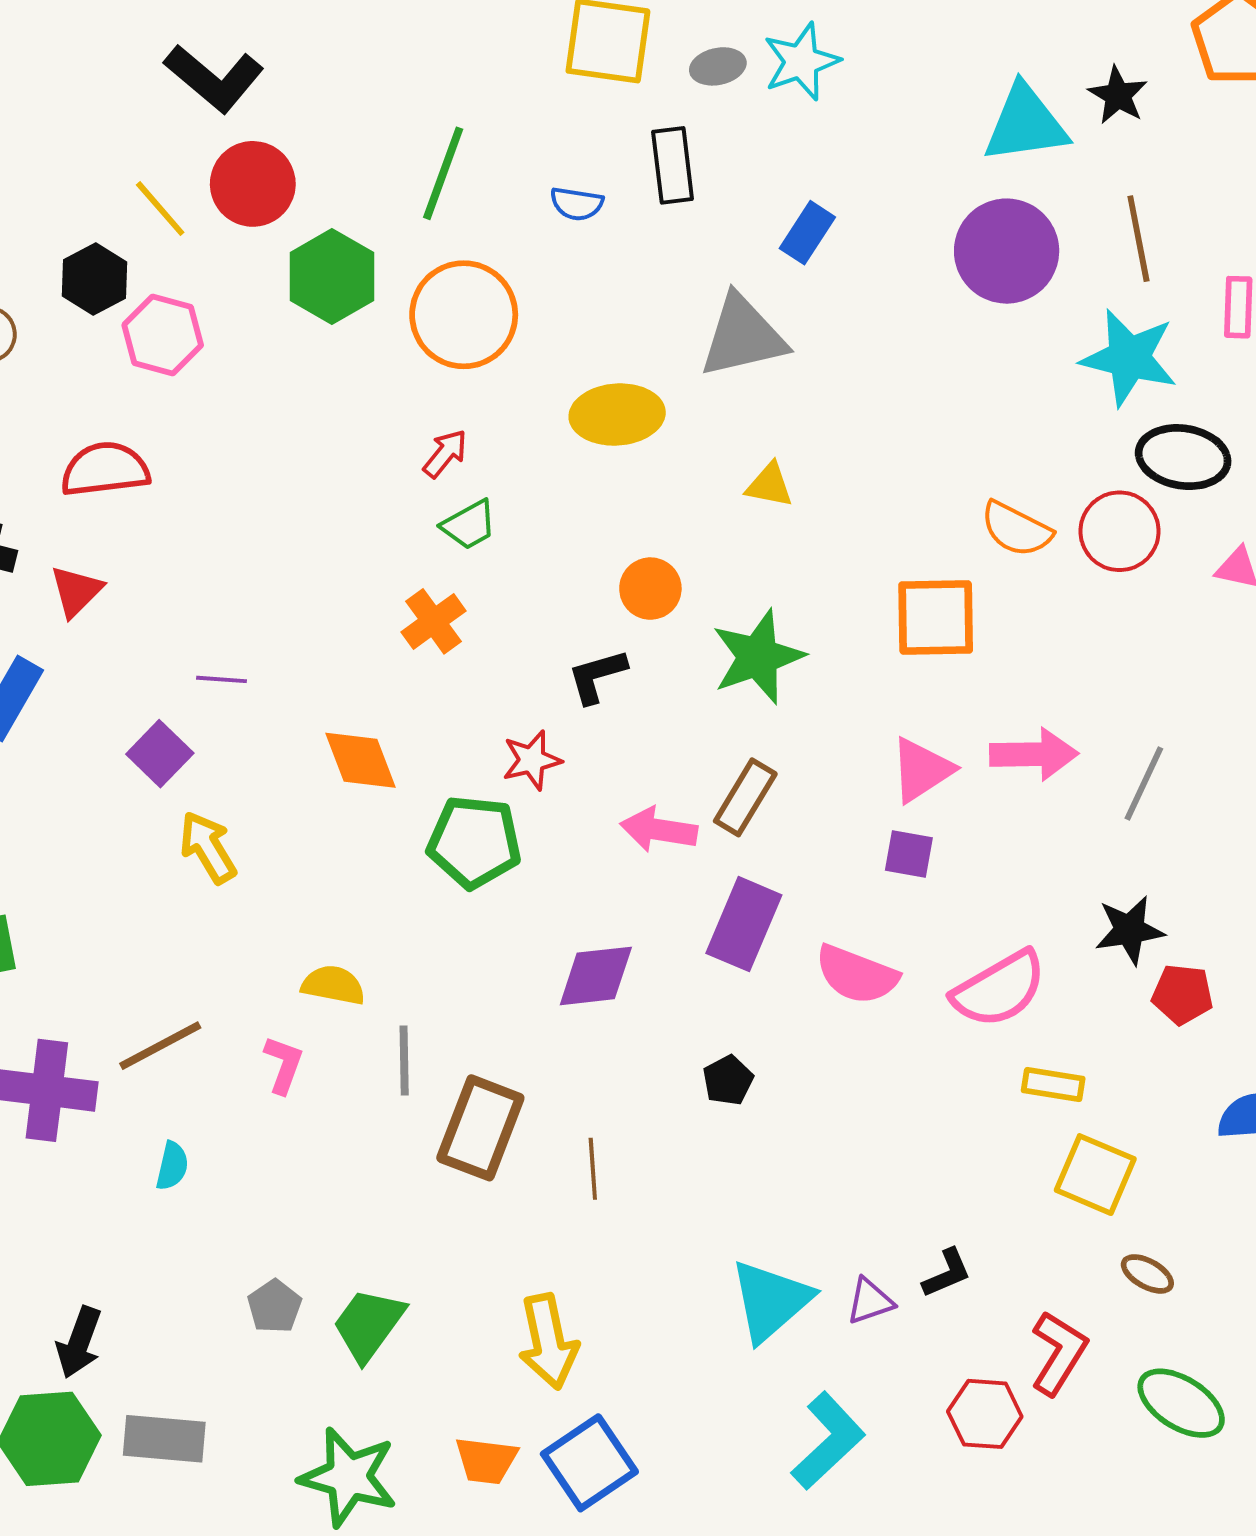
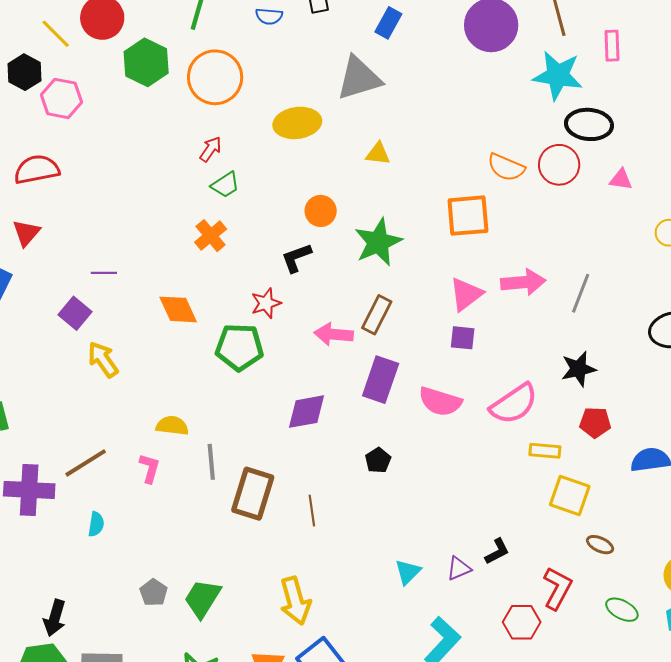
red pentagon: (1182, 994) -> (595, 422), moved
cyan triangle: (771, 1301) -> (408, 572), size x0.6
green ellipse: (1181, 1403) -> (622, 610), size x0.7

